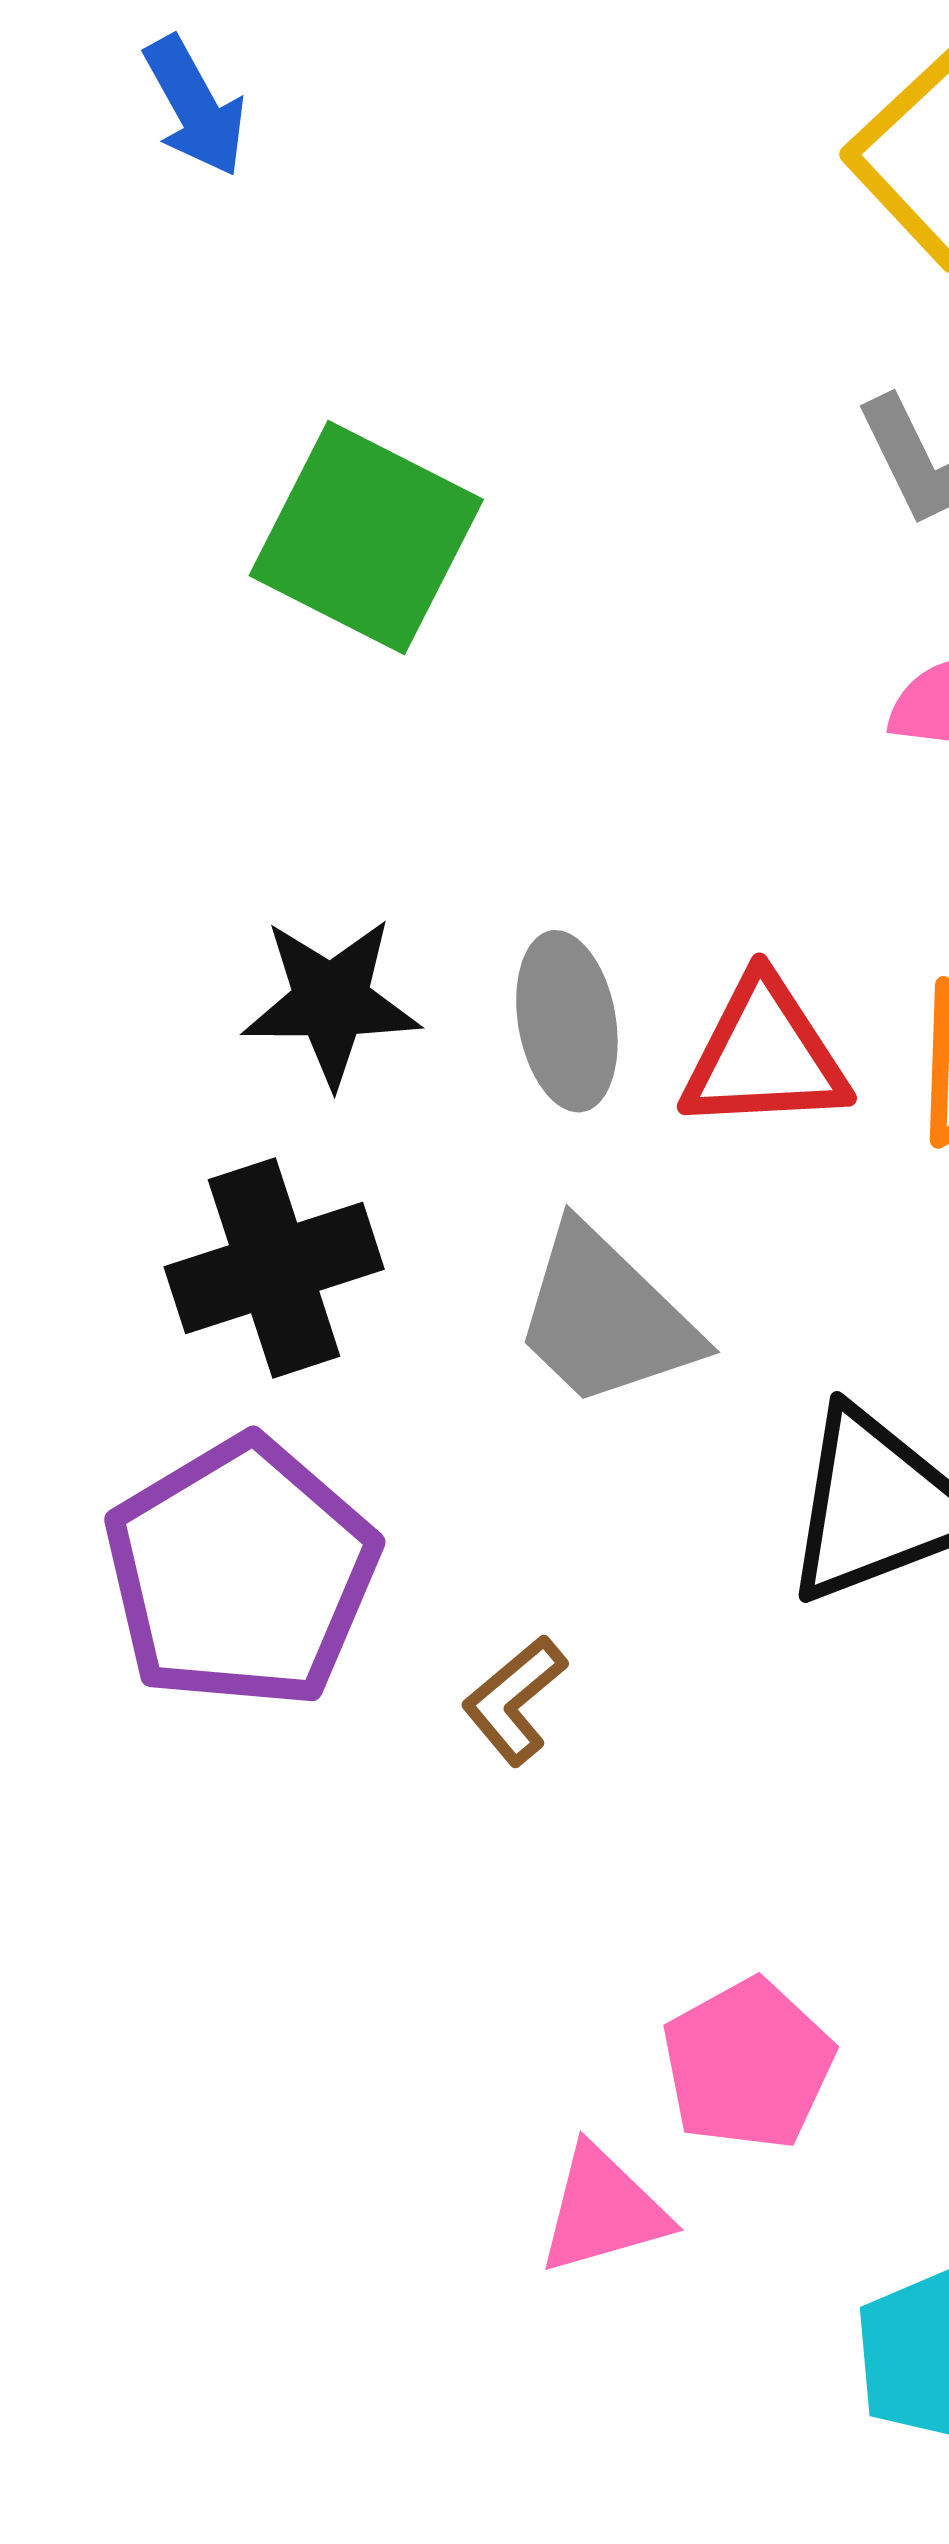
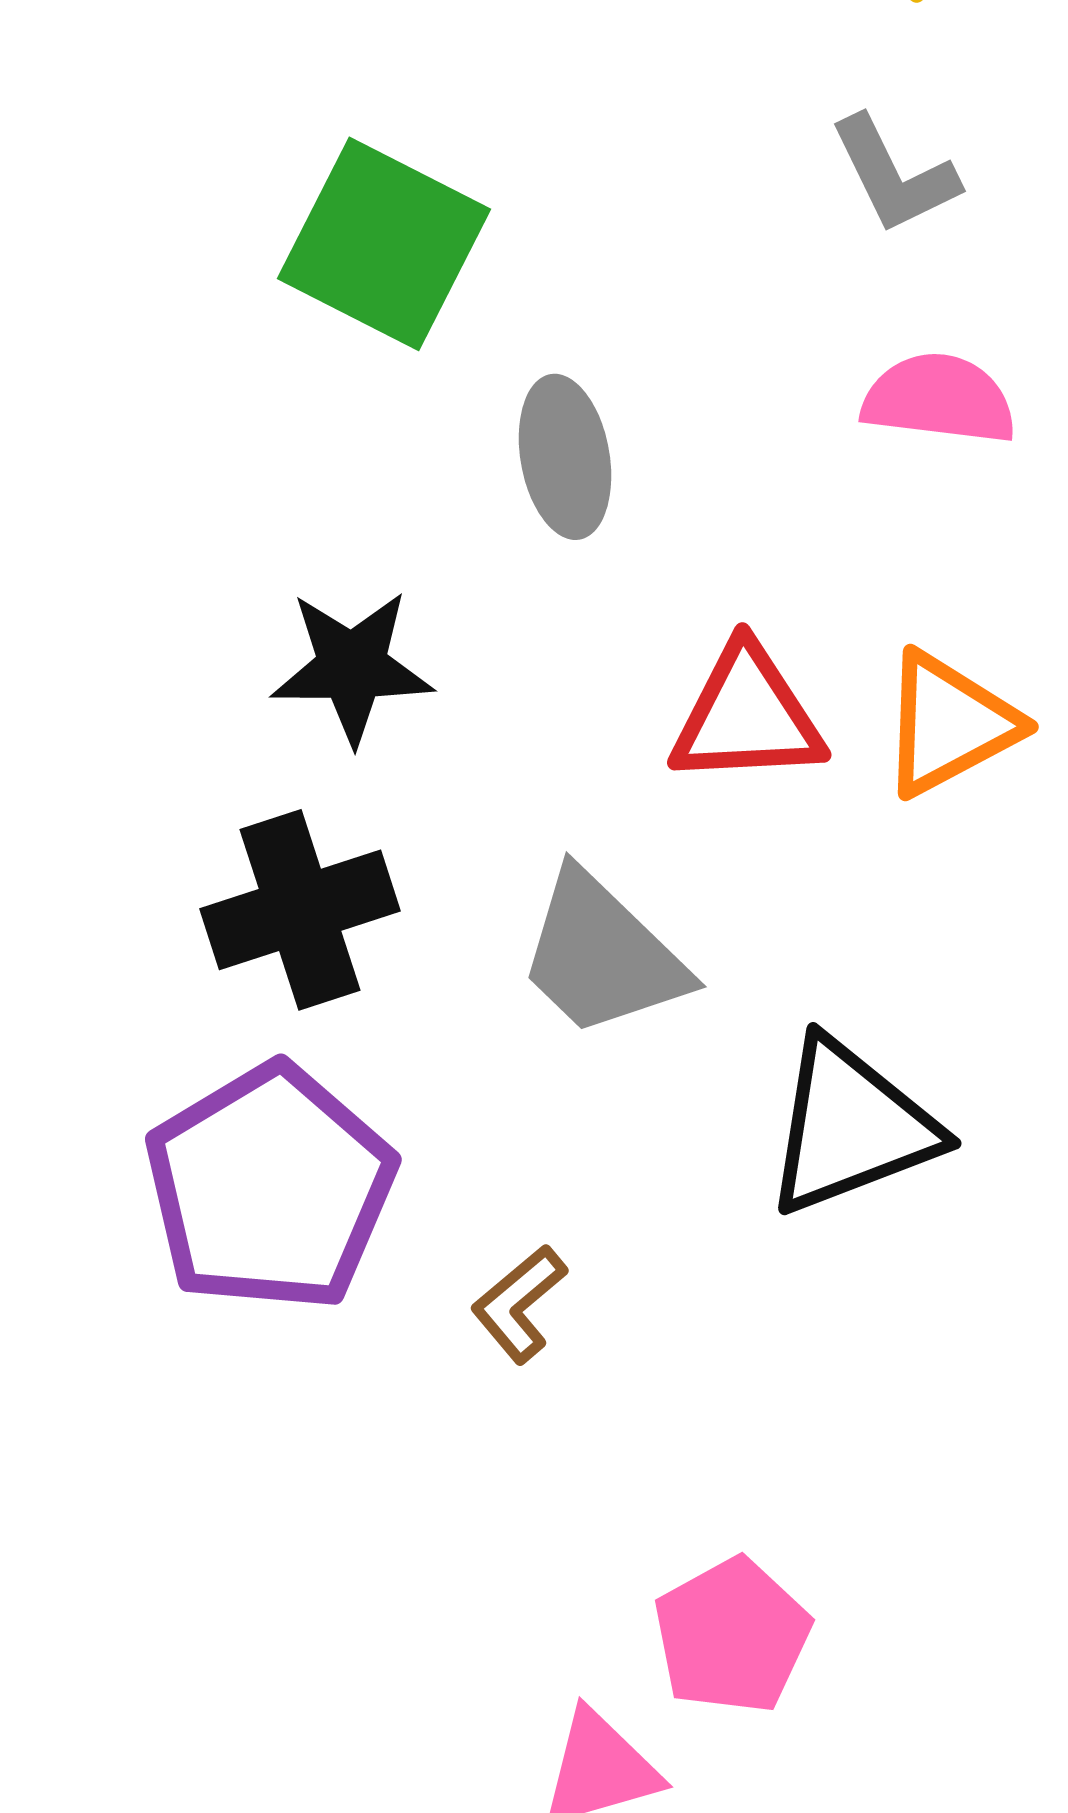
gray ellipse: (567, 1021) -> (565, 457), moved

